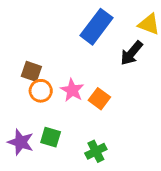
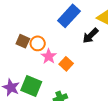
orange circle: (41, 91) -> (38, 43), moved
green square: (51, 137) -> (31, 86), size x1.5

